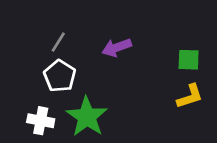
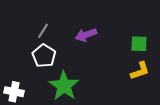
white cross: (41, 121) -> (14, 92), moved

